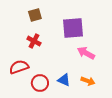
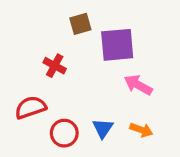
brown square: (35, 15) -> (80, 24), moved
blue triangle: (64, 80) -> (103, 128), turned 40

